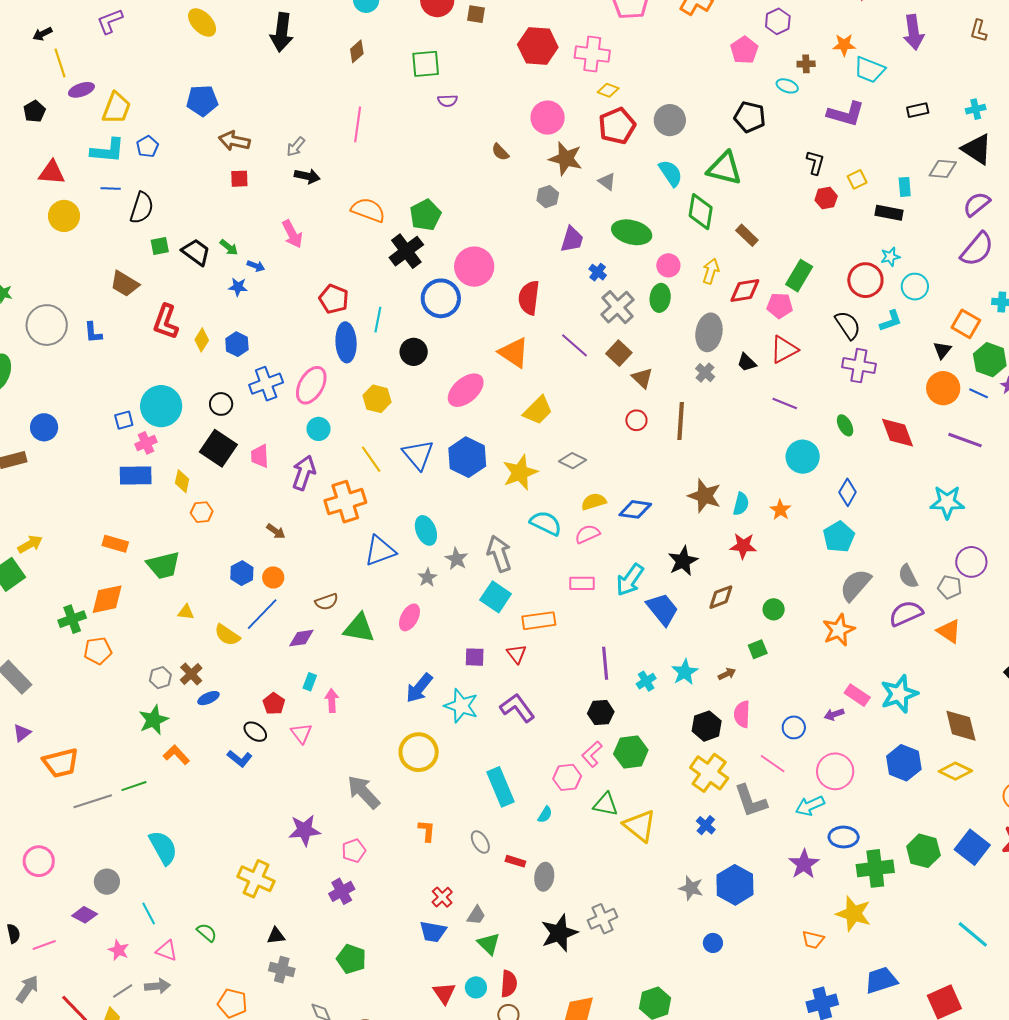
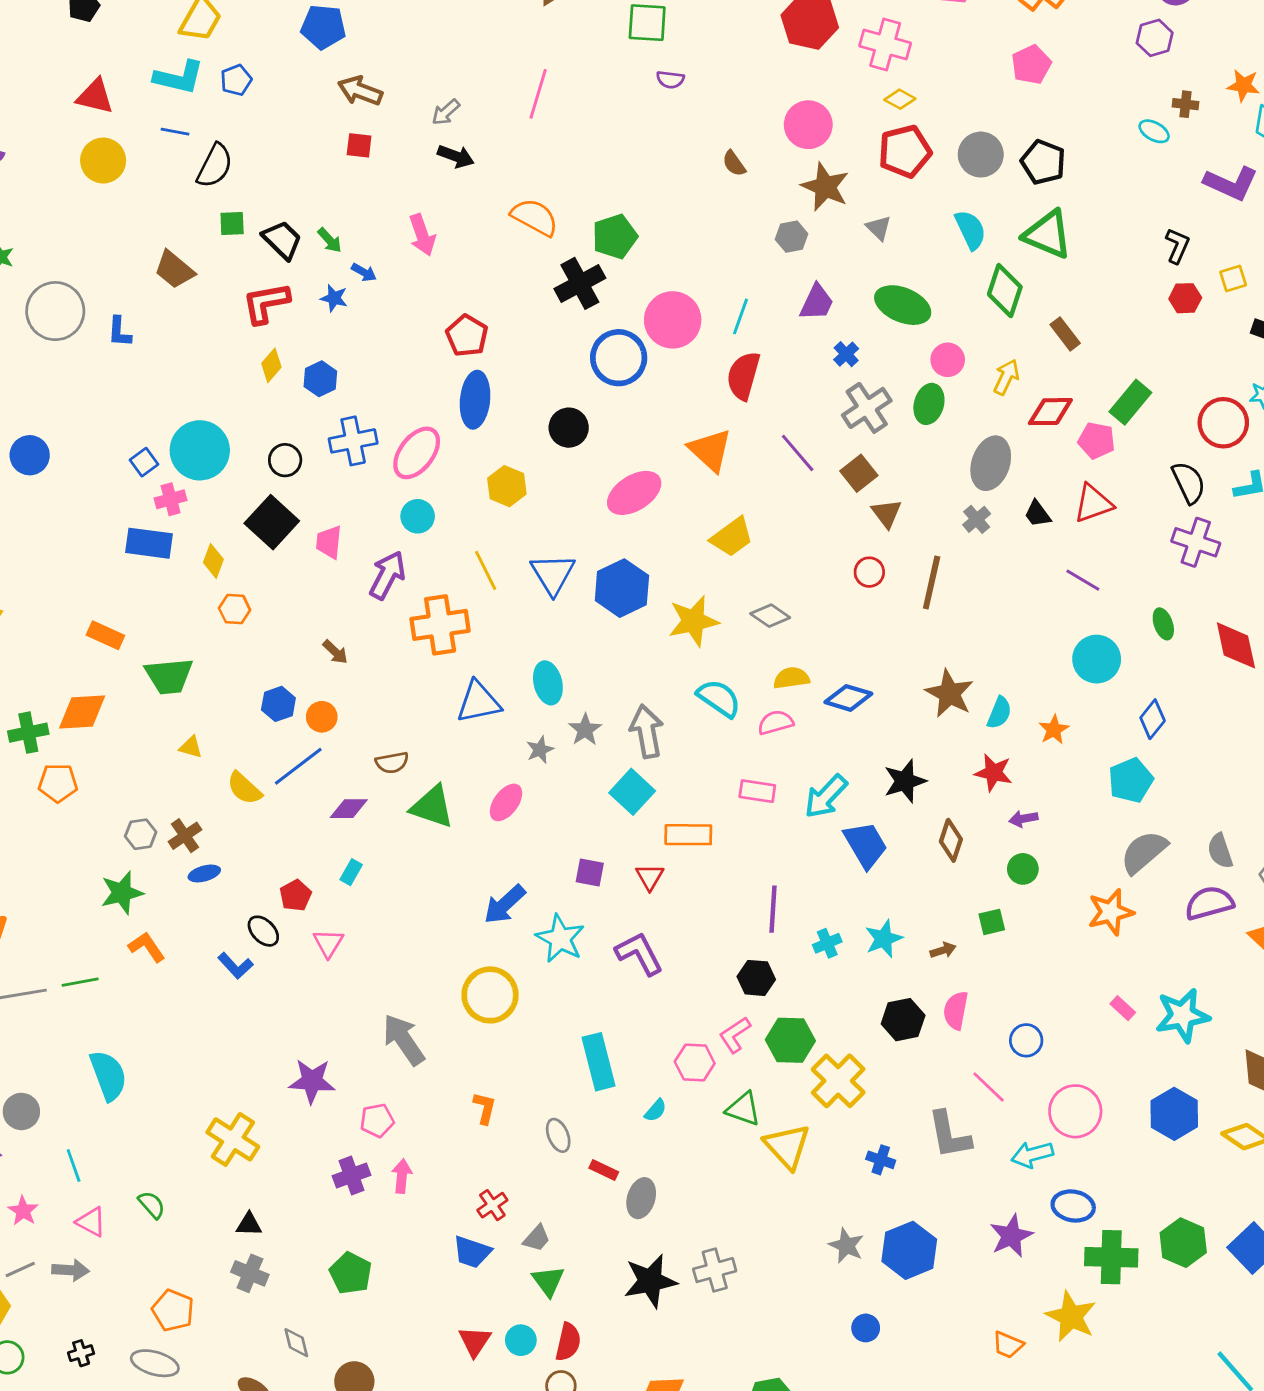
pink pentagon: (744, 50) -> (1031, 65), moved
black pentagon: (750, 117) -> (1043, 162), moved
cyan line: (378, 320) -> (741, 316), moved
red L-shape: (166, 322) -> (266, 303), moved, turned 51
blue square: (124, 420) -> (144, 462), turned -30
brown diamond: (721, 597) -> (951, 840), turned -60
pink rectangle: (857, 695) -> (1123, 1008), size x0.7
pink arrow: (332, 701) -> (402, 1176), moved
purple arrow: (834, 714) -> (1023, 819), moved
yellow cross: (709, 773) -> (838, 1081), moved
blue cross: (706, 825) -> (881, 1160), turned -30

